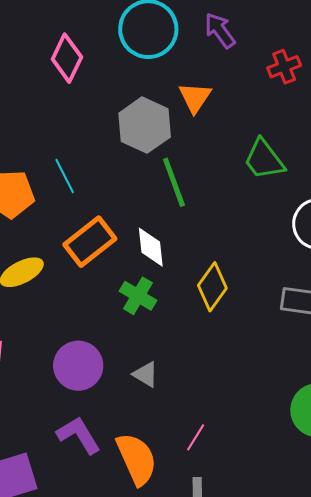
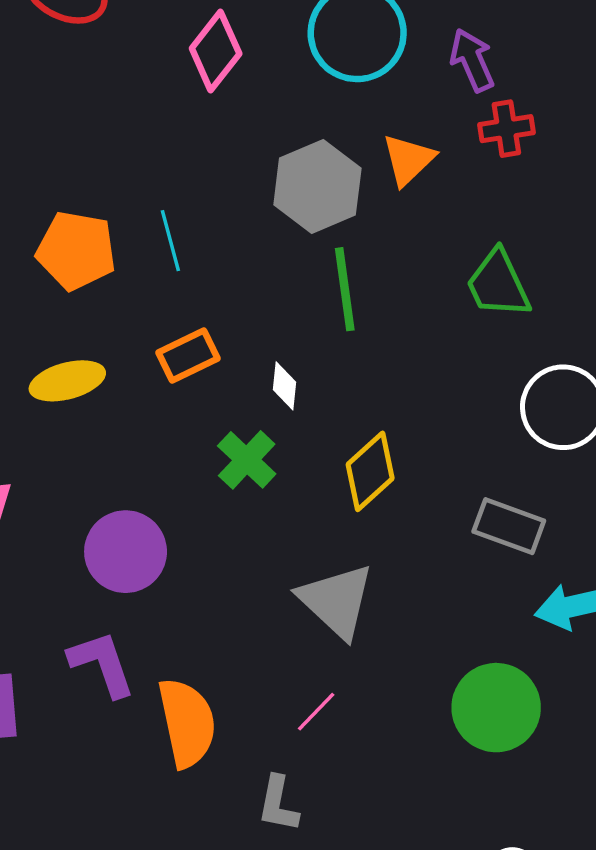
red cross: (284, 67) -> (506, 129), moved
orange rectangle: (90, 242) -> (188, 356), size x0.7
white diamond: (151, 247) -> (285, 386), size x0.7
gray triangle: (146, 374) -> (336, 601), moved, size x1.8
pink line: (196, 437) -> (316, 712), moved

